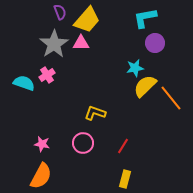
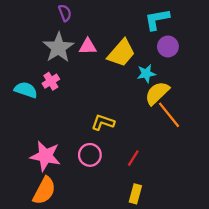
yellow trapezoid: (87, 20) -> (121, 53), moved
orange line: (171, 98) -> (169, 115), moved
pink star: (42, 144) -> (45, 156), size x1.8

